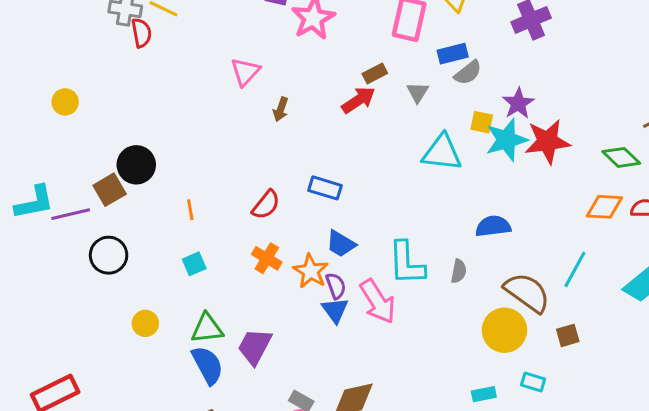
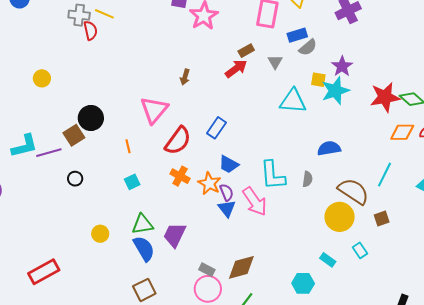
pink triangle: (245, 72) -> (154, 110), moved, size x1.4
red star: (547, 141) -> (385, 97), moved
blue rectangle: (325, 188) -> (217, 128), turned -70
red semicircle: (266, 205) -> (178, 141), size x1.4
black circle: (109, 255) -> (75, 179), size x0.6
yellow circle: (145, 323) -> (100, 234), moved
cyan rectangle: (533, 382) -> (360, 250), turned 42
cyan rectangle: (484, 394) -> (328, 260), turned 49

